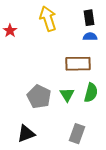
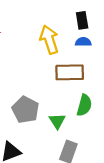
yellow arrow: (48, 19) -> (49, 40), moved
green triangle: (67, 95) -> (57, 121), moved

